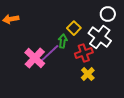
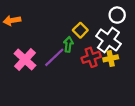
pink cross: (35, 58) -> (25, 60), moved
yellow cross: (88, 74) -> (111, 58), moved, turned 32

